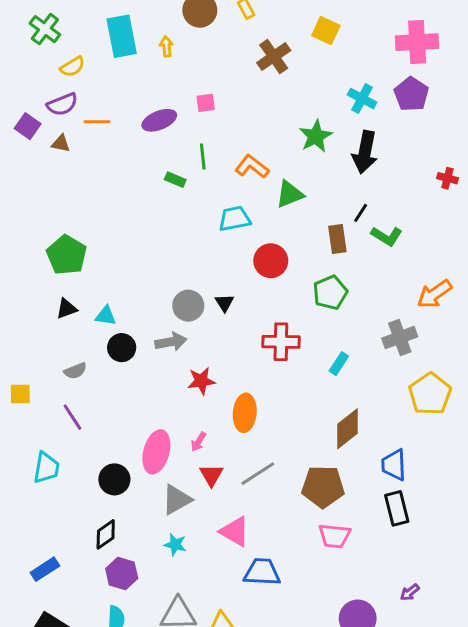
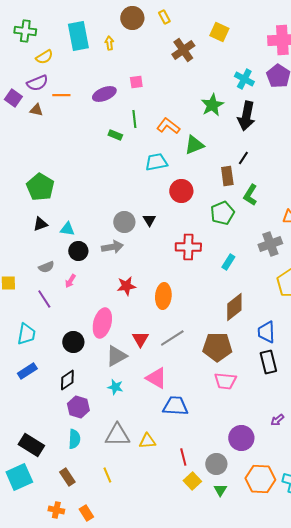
green cross: (45, 29) -> (25, 31), turned -30
green L-shape: (387, 236) -> (250, 195), moved, turned 90
red star: (201, 381) -> (126, 286), moved
pink arrow: (198, 442) -> (70, 281), moved
blue rectangle: (45, 569) -> (27, 371), moved

